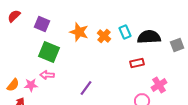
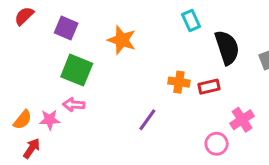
cyan rectangle: (125, 32) -> (191, 20), moved
orange cross: (104, 36) -> (179, 82), moved, turned -32
black semicircle: (149, 37) -> (227, 48), turned 75
purple line: (86, 88) -> (147, 120), moved

